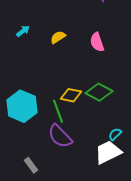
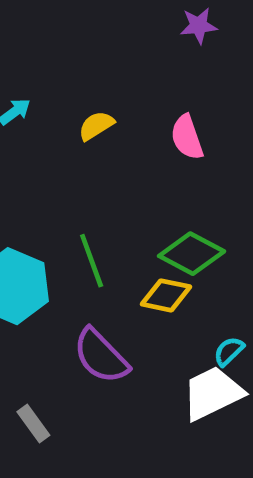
yellow diamond: (71, 95) -> (166, 295), moved
green line: (58, 111) -> (92, 261), moved

